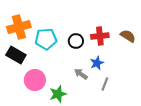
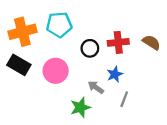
cyan pentagon: (46, 39) -> (59, 25), moved
pink circle: (35, 80) -> (56, 71), moved
green star: (58, 94) -> (80, 107), moved

